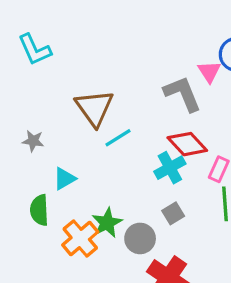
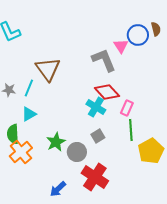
cyan line: (118, 138) -> (29, 88), moved, turned -36
cyan cross: (170, 168) -> (96, 107), turned -30
orange cross: (80, 238) -> (21, 152), moved

